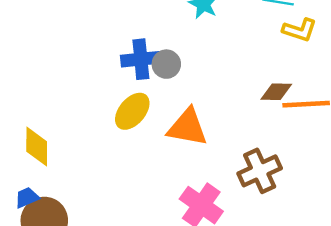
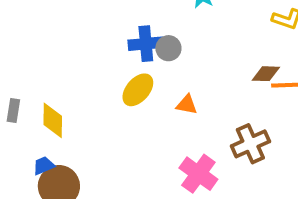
orange triangle: (187, 127) -> (187, 105), size x0.6

